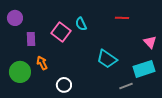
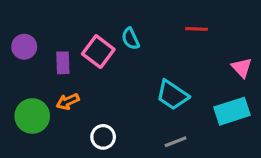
purple circle: (15, 18) -> (24, 47), moved
purple rectangle: (31, 39) -> (63, 63), moved
orange arrow: (42, 63) -> (68, 101), turned -88
gray line: (126, 86) -> (176, 142), moved

